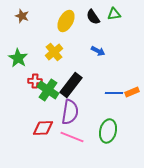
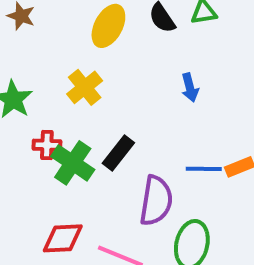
blue arrow: (98, 51) -> (190, 87), moved, turned 48
black rectangle: (71, 85) -> (118, 153), size x0.7
purple semicircle: (70, 112) -> (156, 201), moved

